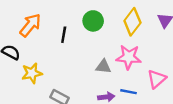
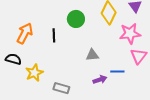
pink star: (129, 57) -> (130, 34), moved

